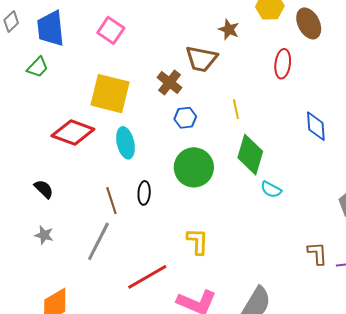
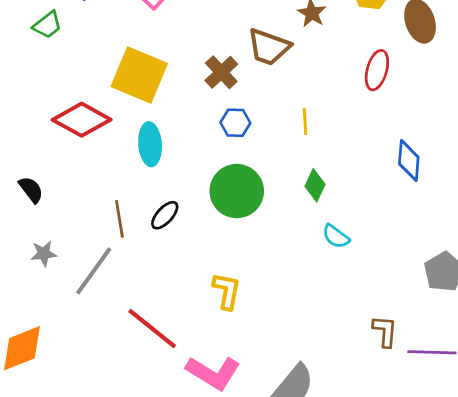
green diamond: (250, 155) -> (315, 185), size x0.6
black ellipse: (144, 193) -> (165, 215), turned 30
gray star: (44, 235) -> (44, 254), moved, turned -30
red line: (147, 277) -> (152, 328), turned 60

